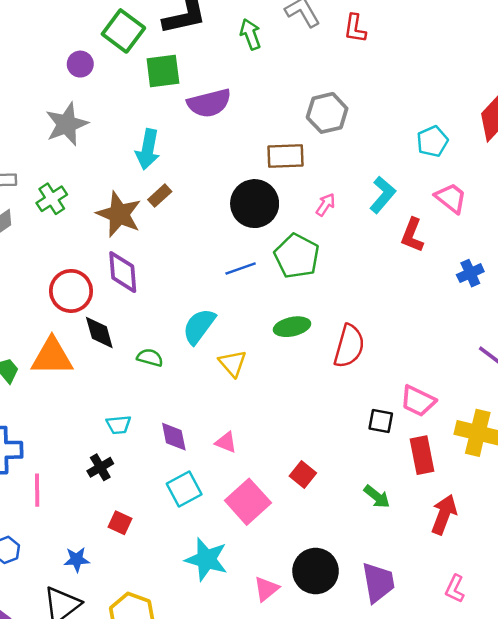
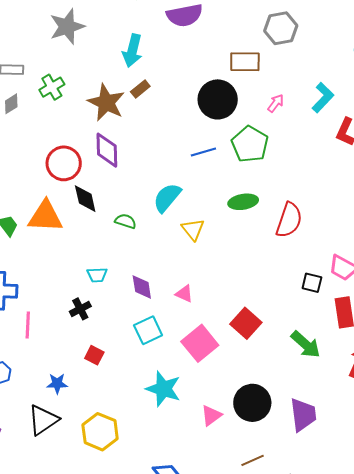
red square: (303, 474) -> (246, 323), size x1.4
green arrow: (377, 497) -> (306, 344), size x1.4

